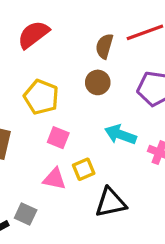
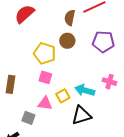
yellow pentagon: (41, 97) -> (45, 53), moved
cyan arrow: (120, 135) -> (85, 90), moved
gray square: (26, 214) -> (28, 118), moved

